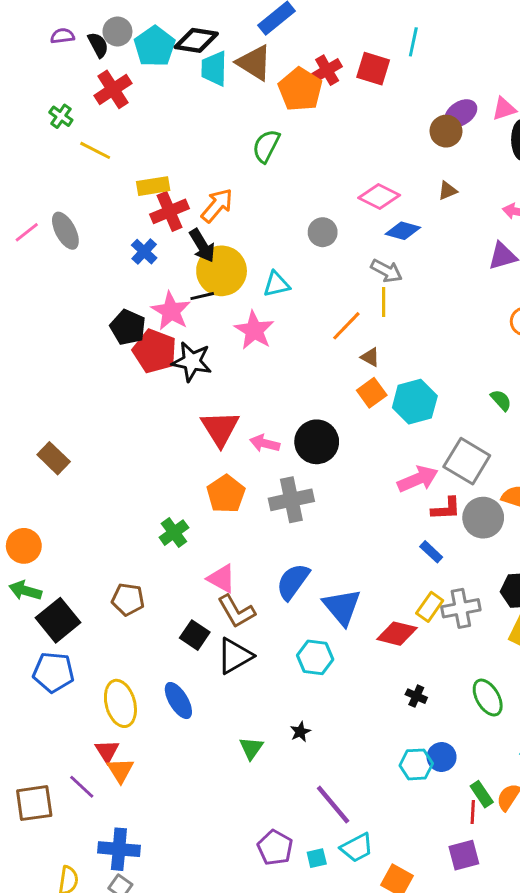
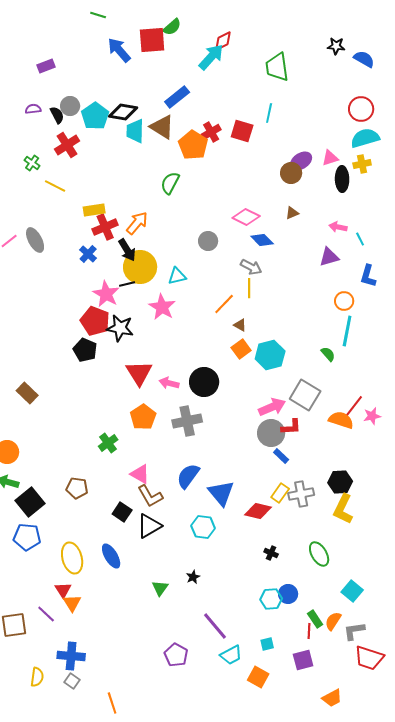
blue diamond: (403, 231) -> (262, 240), turned 30
black pentagon: (128, 327) -> (85, 350), moved
gray circle: (483, 518) -> (271, 433), moved
cyan square: (317, 858) -> (267, 644), moved

